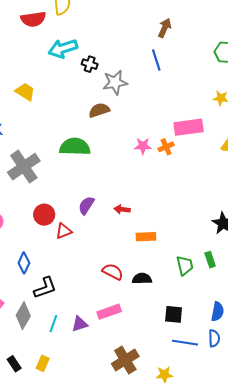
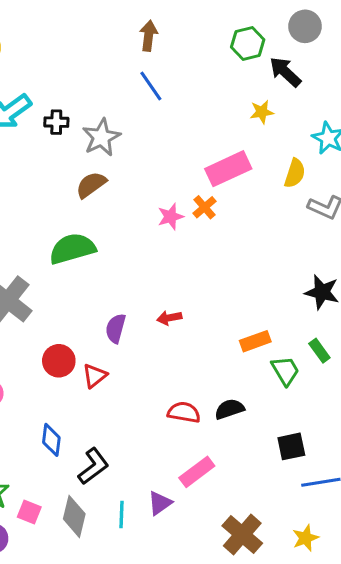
orange rectangle: (146, 237) -> (255, 341), moved

